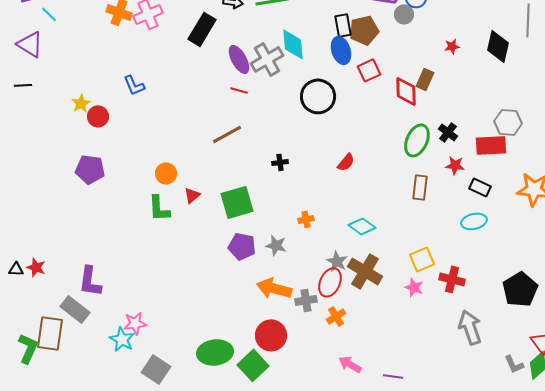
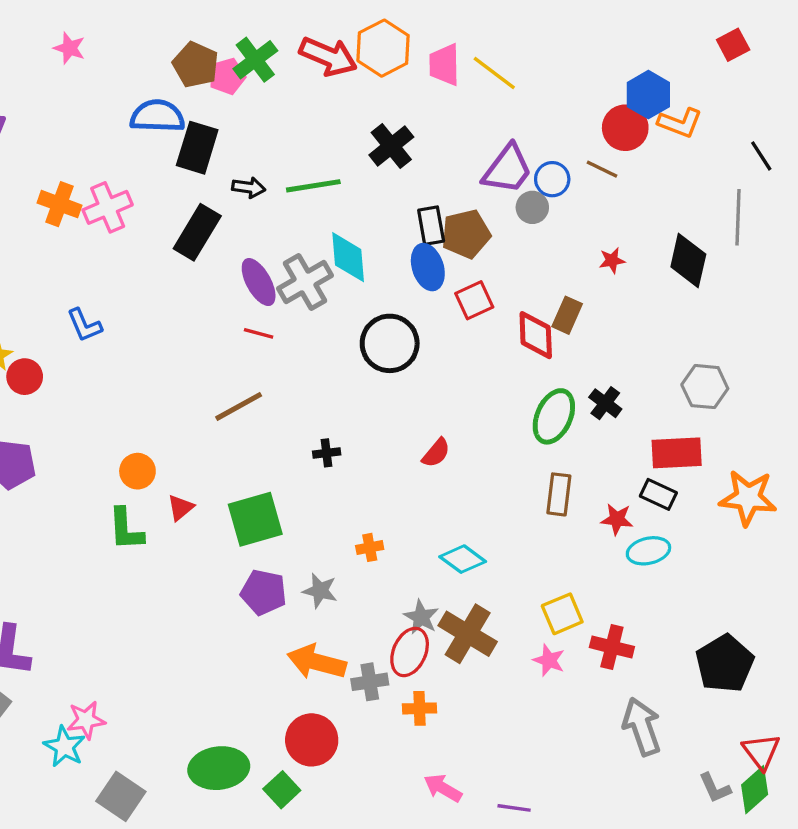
red rectangle: (491, 145) -> (677, 453), moved
red star: (455, 165) -> (617, 519), moved
orange cross: (336, 316) -> (420, 708), turned 30
green square: (253, 365) -> (282, 790), size x0.7

